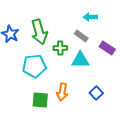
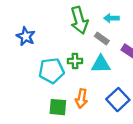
green arrow: (39, 32) -> (79, 20), moved
green cross: (60, 48) -> (75, 61), moved
blue square: (96, 93) -> (118, 100), size x1.5

